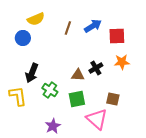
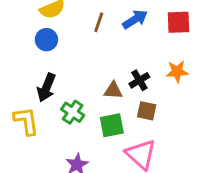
red square: (117, 36) -> (179, 22), moved
blue circle: (23, 38) -> (46, 40), moved
brown square: (113, 99) -> (147, 111), moved

